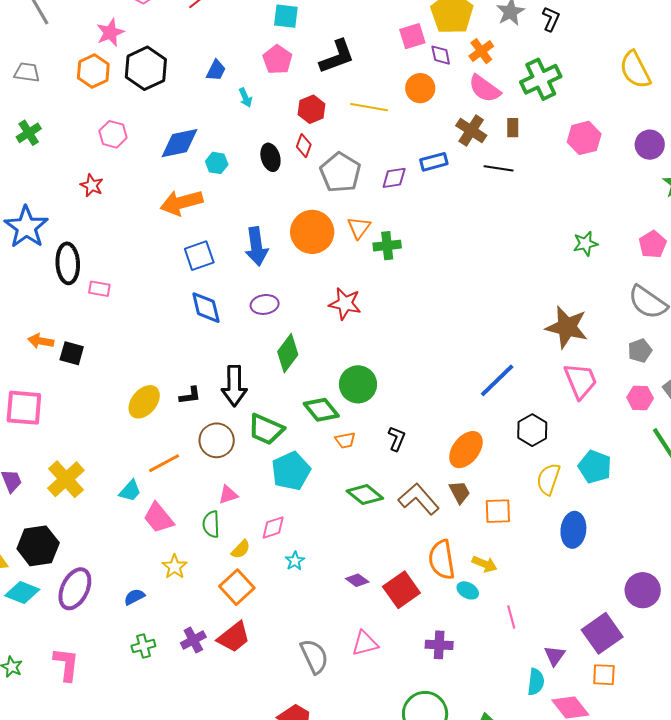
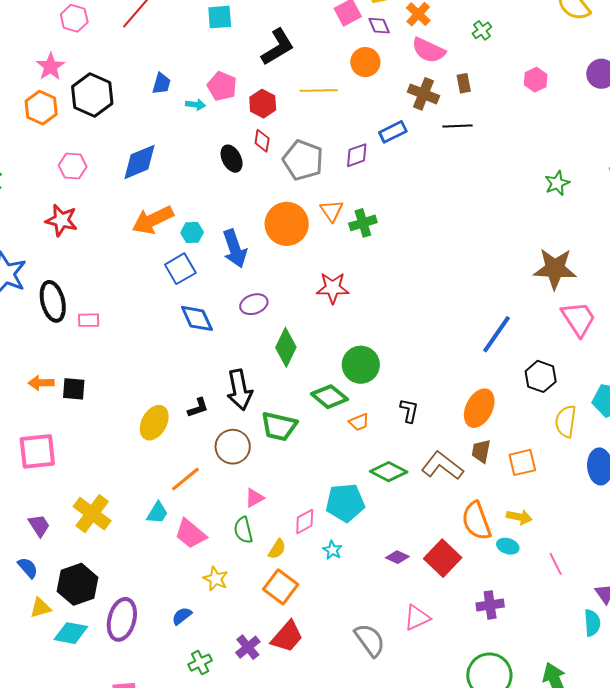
pink pentagon: (277, 60) -> (222, 86), moved
green cross: (541, 79) -> (482, 30), size x0.5
cyan arrow: (245, 97) -> (196, 105), turned -48
pink hexagon: (584, 138) -> (536, 80), size x0.7
cyan hexagon: (217, 163) -> (192, 232), moved
red star: (92, 185) -> (61, 220), size x1.4
cyan pentagon: (291, 471) -> (345, 503), moved, turned 30
brown trapezoid: (460, 492) -> (481, 451), turned -130

